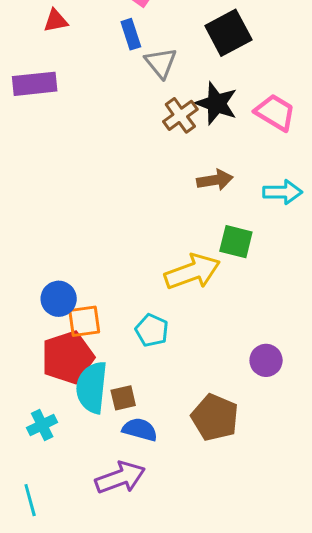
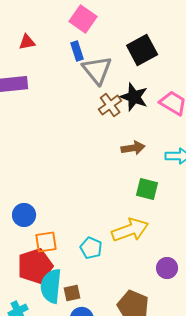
gray triangle: (161, 63) -> (97, 70), size x1.4
yellow arrow: (192, 272) -> (130, 230), moved
blue circle: (59, 299) -> (24, 215), moved

